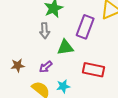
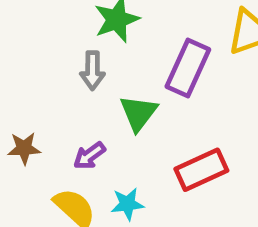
green triangle: (65, 47) -> (138, 113), turned -48
red rectangle: (94, 70) -> (201, 170), turned -40

